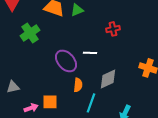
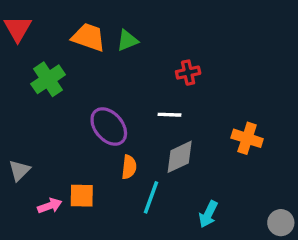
white line: (90, 53) -> (169, 115), moved
gray triangle: (13, 87) -> (19, 170), turned -32

